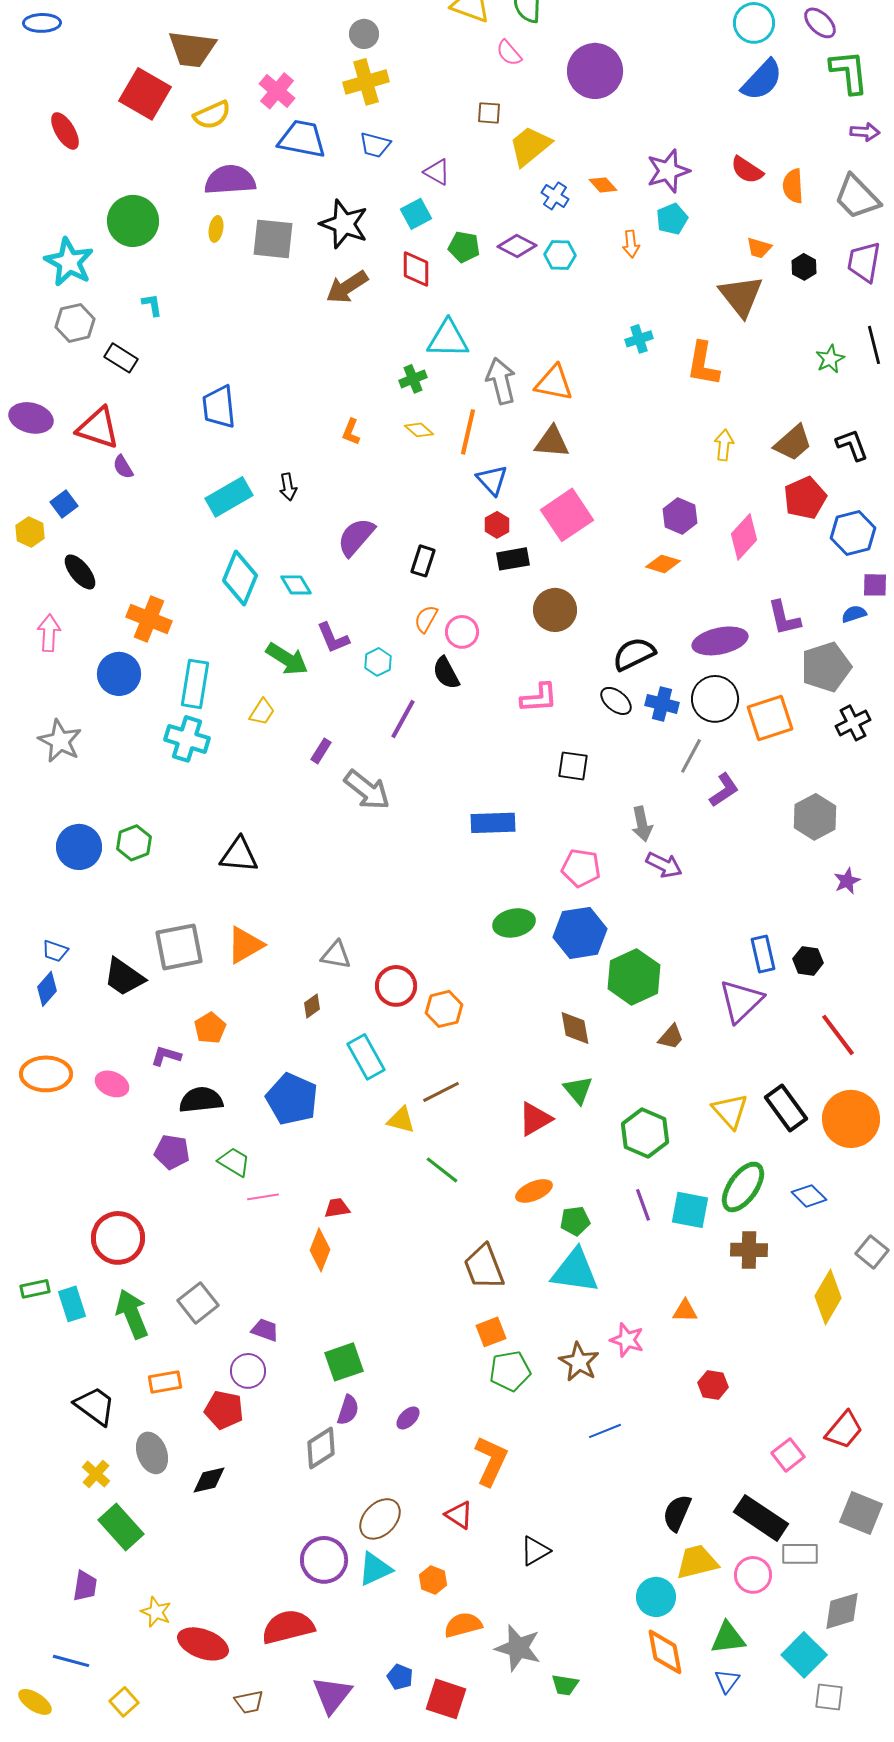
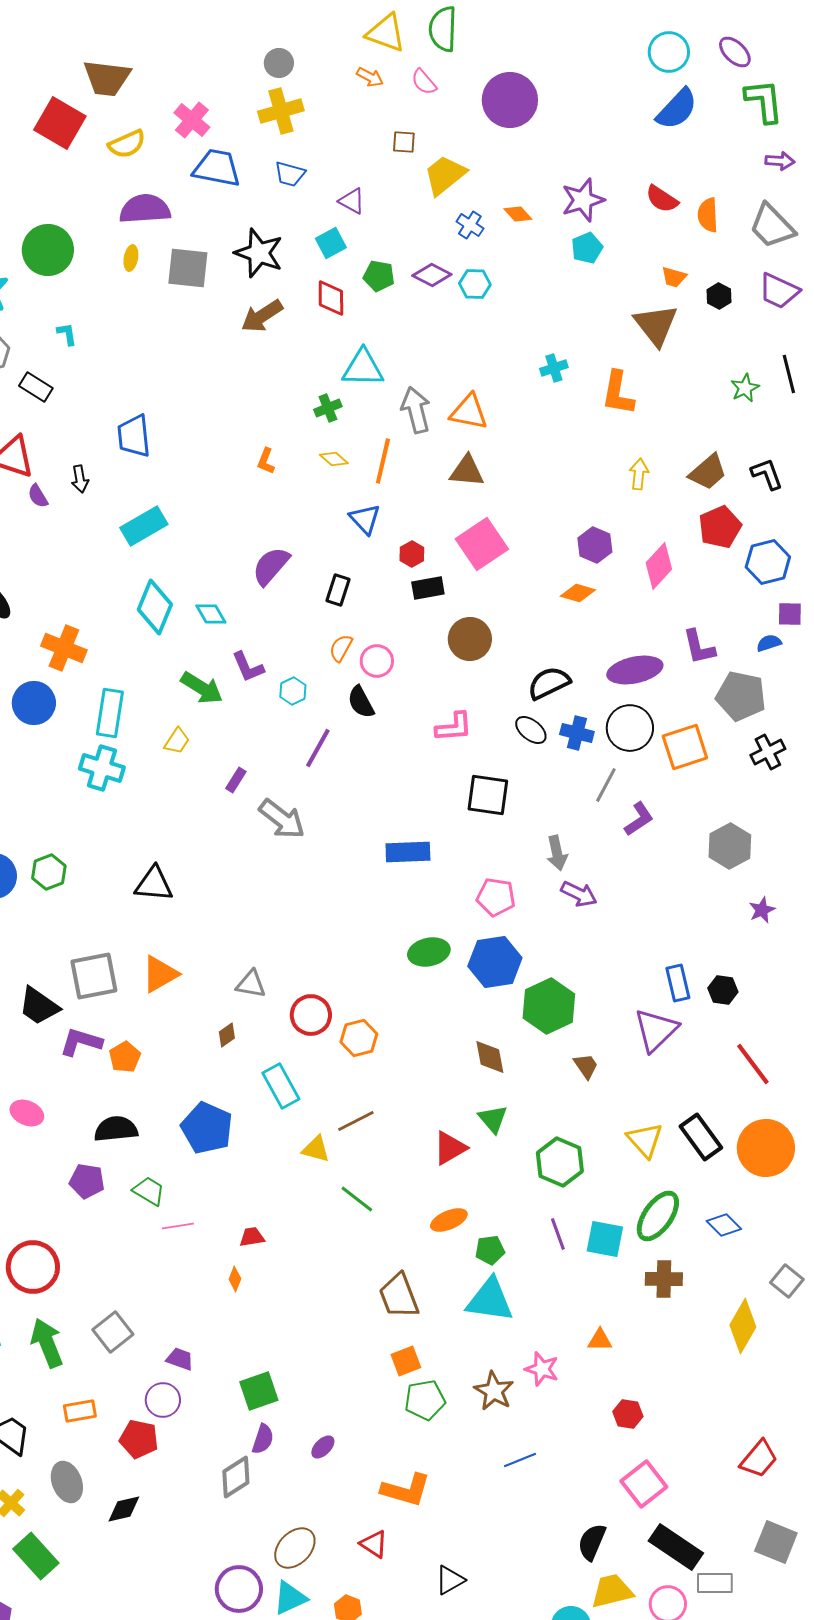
orange arrow: (631, 244) -> (370, 77), moved, turned -56
purple trapezoid: (864, 262) -> (779, 291), turned -75
blue triangle: (492, 480) -> (365, 519), moved
black arrow: (288, 487) -> (80, 479), moved
gray pentagon: (826, 667) -> (741, 696), turned 30
black square: (573, 766) -> (488, 795), size x1.4
brown trapezoid: (671, 1037) -> (586, 1066), turned -76
purple L-shape: (166, 1056) -> (81, 1042), moved, size x1.4
orange diamond: (320, 1250) -> (235, 1279), size x0.6
pink square: (788, 1455) -> (644, 1484), moved, size x1.4
orange L-shape: (491, 1461) -> (406, 1490), turned 81

